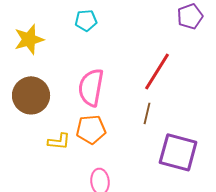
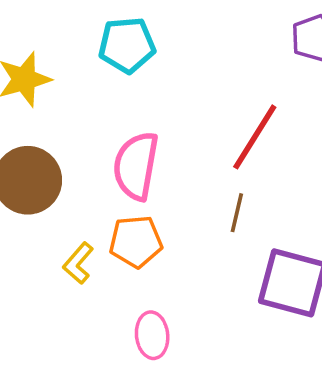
cyan pentagon: (86, 20) -> (127, 45), size x1.4
yellow L-shape: (59, 141) -> (78, 263), turned 125

